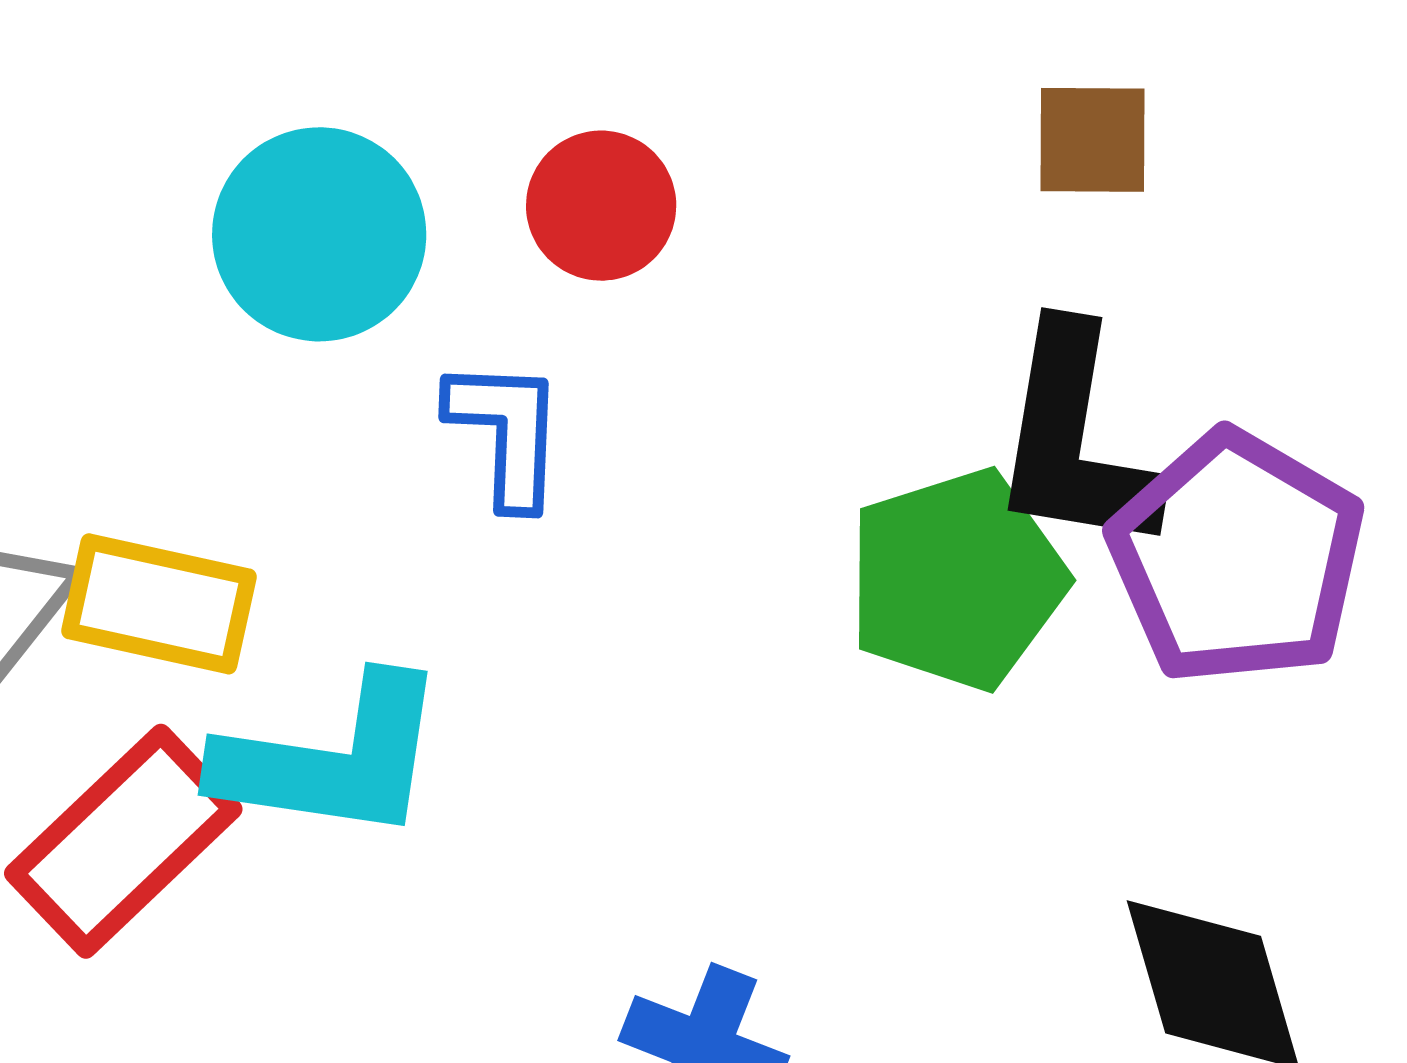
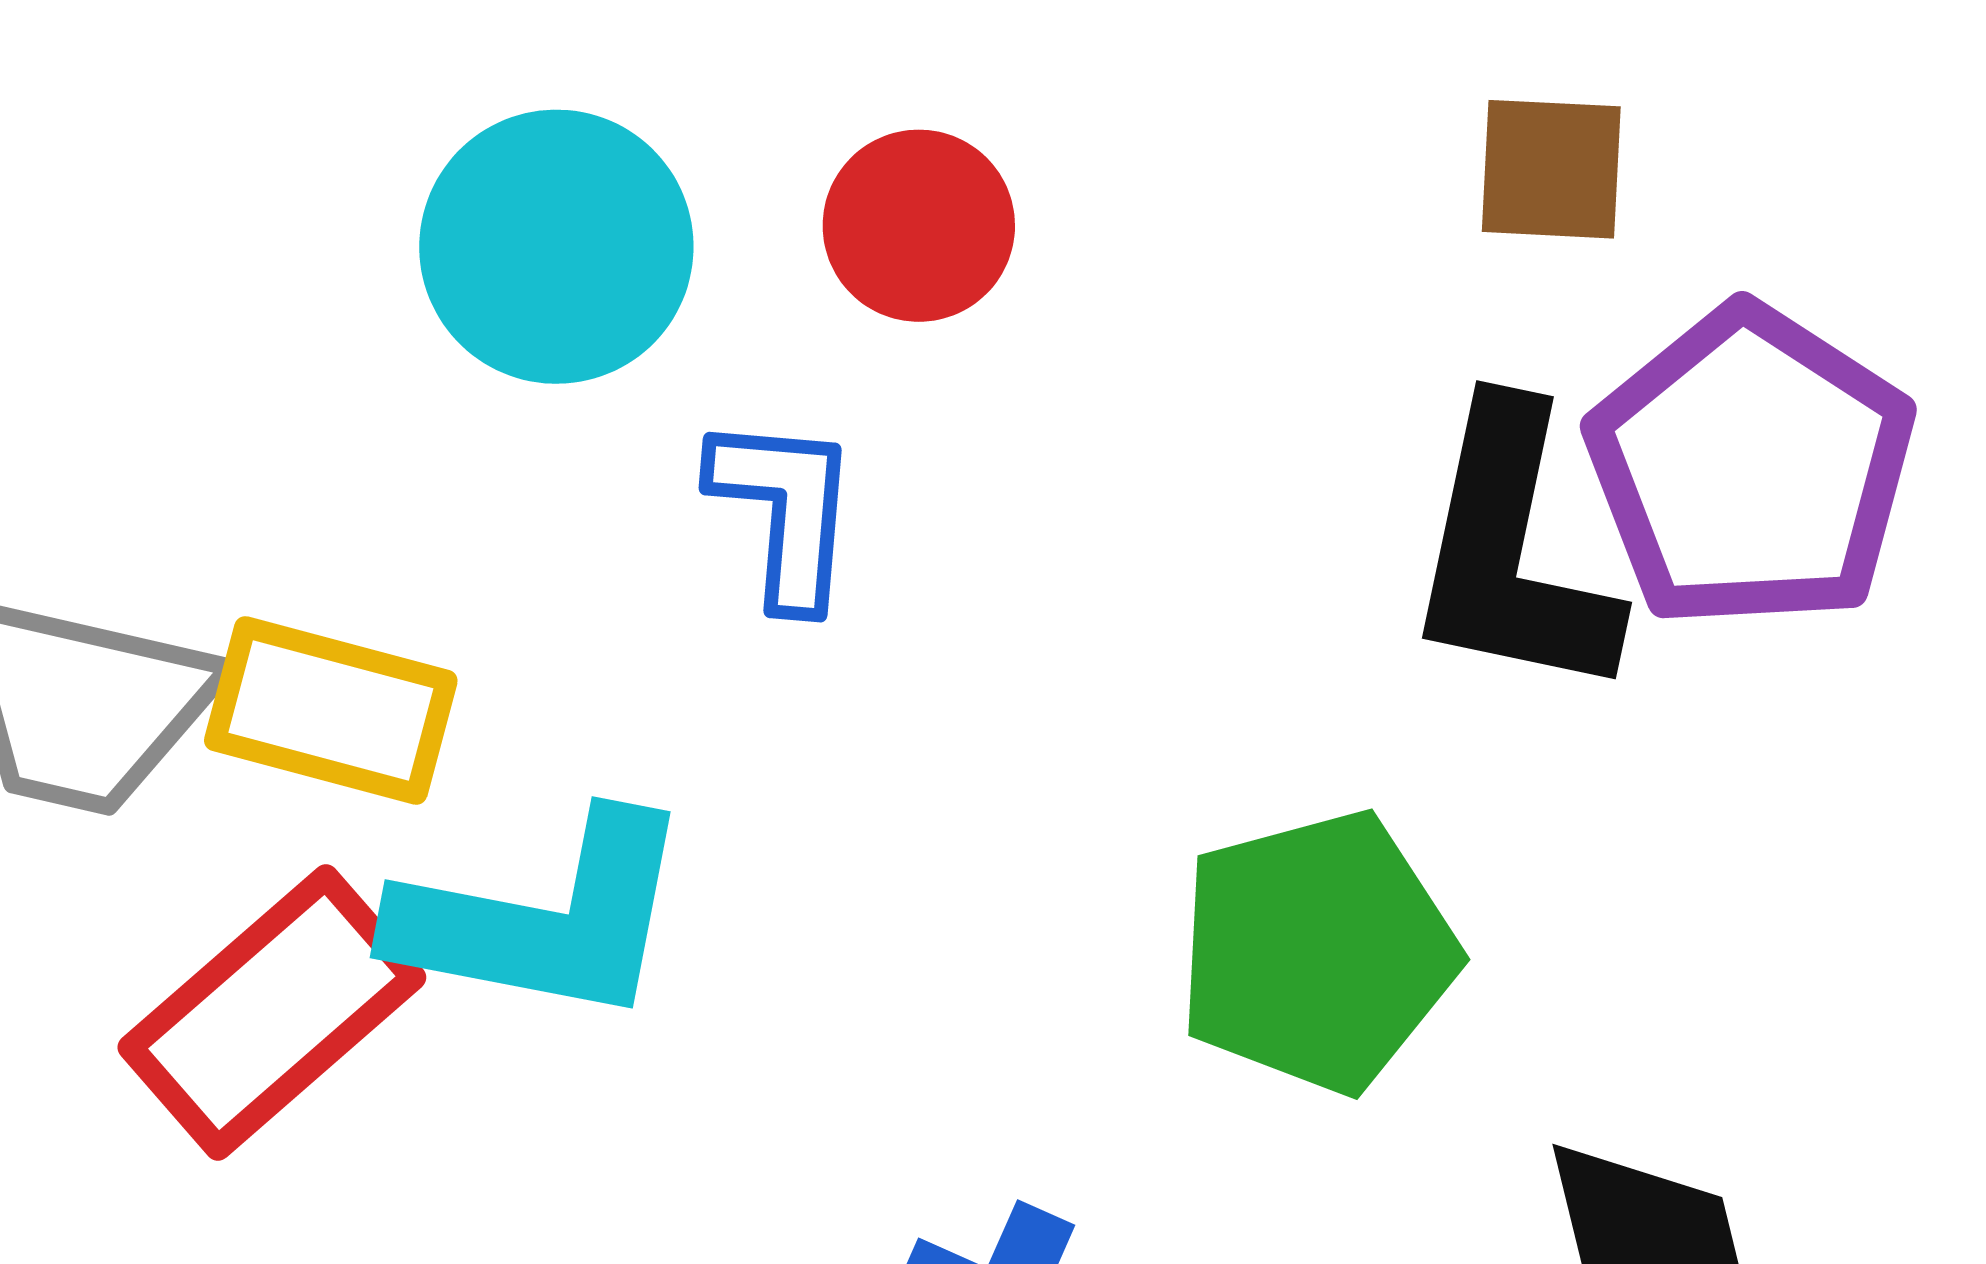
purple pentagon: (1237, 558) -> (1751, 467), moved
green pentagon: (957, 580) -> (1317, 952), moved

